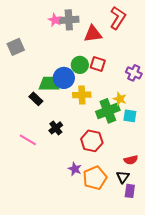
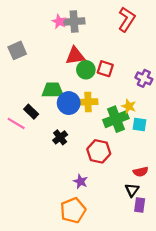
red triangle: (93, 34) -> (75, 56), moved
blue circle: (64, 78) -> (69, 103), moved
black rectangle: (36, 99) -> (31, 112), moved
pink line: (28, 140) -> (16, 123), moved
orange pentagon: (95, 178) -> (73, 210), moved

